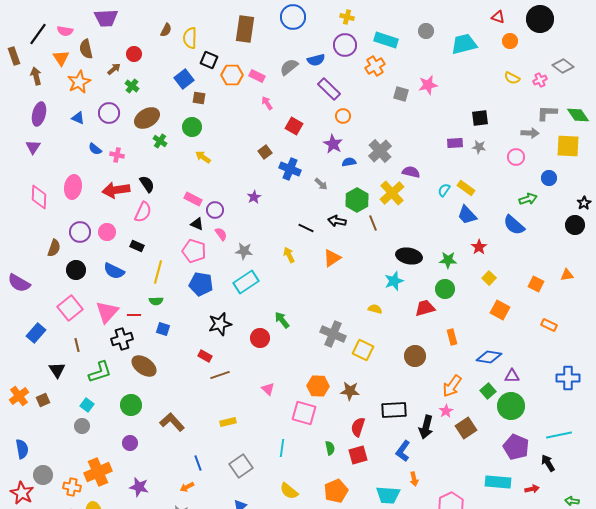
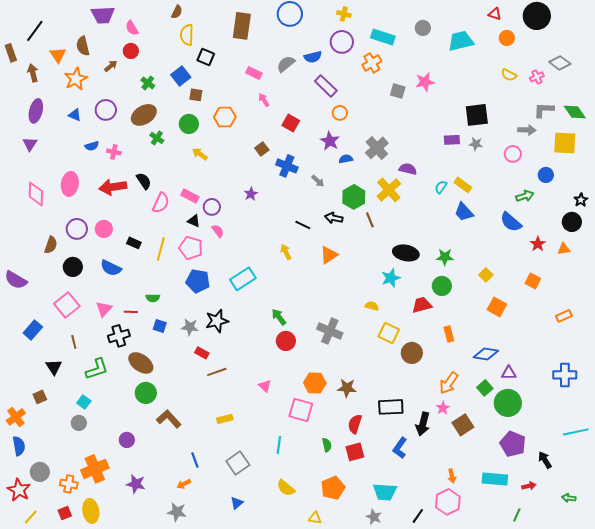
brown semicircle: (166, 30) -> (177, 12), moved
pink semicircle: (65, 31) -> (132, 28), moved, turned 49
orange hexagon: (232, 75) -> (225, 117), moved
green cross: (132, 86) -> (148, 83), moved
black square: (480, 118) -> (477, 115), size x1.4
blue semicircle: (95, 149) -> (92, 146), turned -56
pink semicircle: (143, 212) -> (161, 203), moved
red star: (479, 247) -> (538, 244), moved
gray star: (244, 251) -> (190, 327), moved
yellow line: (158, 272) -> (161, 249), moved
orange triangle: (567, 275) -> (564, 249), moved
pink triangle: (107, 312) -> (104, 309), size x0.7
orange rectangle: (549, 325) -> (564, 316), moved, turned -49
red circle: (260, 338) -> (286, 341), moved
yellow square: (363, 350) -> (389, 333), moved
orange cross: (19, 396) -> (16, 417), moved
green circle: (131, 405) -> (146, 393), moved
cyan line: (559, 435) -> (576, 432), moved
orange arrow: (414, 479) -> (452, 476), moved

